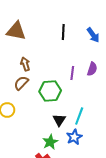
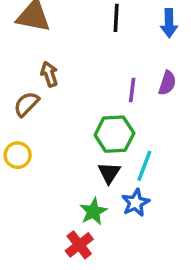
blue arrow: (93, 35) -> (169, 23), turned 35
brown semicircle: (21, 83) -> (26, 104), moved
green hexagon: (50, 91) -> (114, 134), moved

